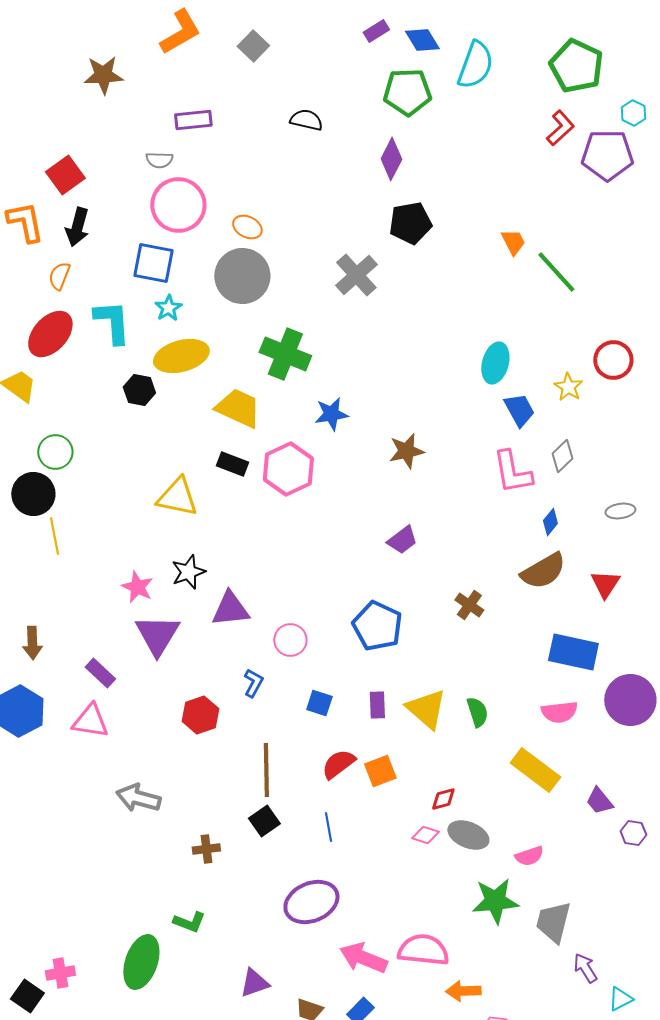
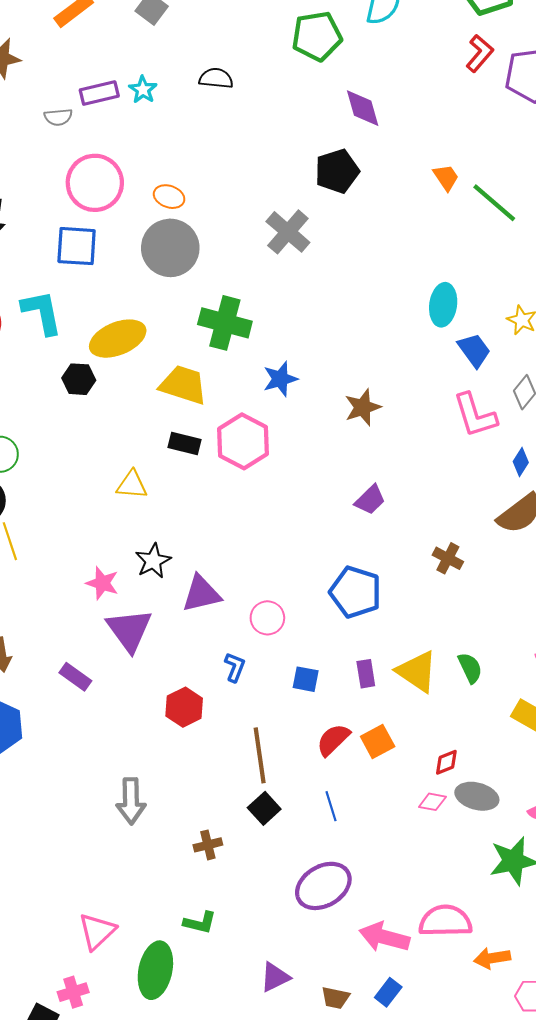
purple diamond: (391, 159) -> (363, 108), moved, turned -36
gray semicircle: (159, 160) -> (58, 117), moved
cyan star: (168, 308) -> (143, 90), moved
yellow triangle: (177, 497) -> (132, 485), size x0.7
pink triangle: (90, 721) -> (97, 931), moved, turned -45
gray arrow: (138, 798) -> (131, 801), turned -99

